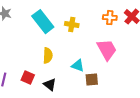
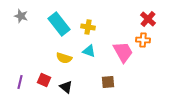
orange cross: (110, 18) -> (143, 40), moved
yellow semicircle: (48, 56) -> (64, 58), turned 105
cyan triangle: (78, 66) -> (89, 51), moved

